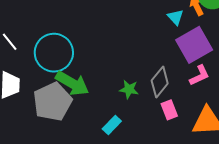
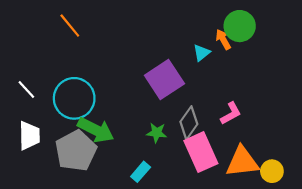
cyan triangle: (175, 17) -> (202, 53), turned 36
purple square: (194, 45) -> (164, 79), moved
pink rectangle: (169, 110) -> (201, 152), size x1.8

